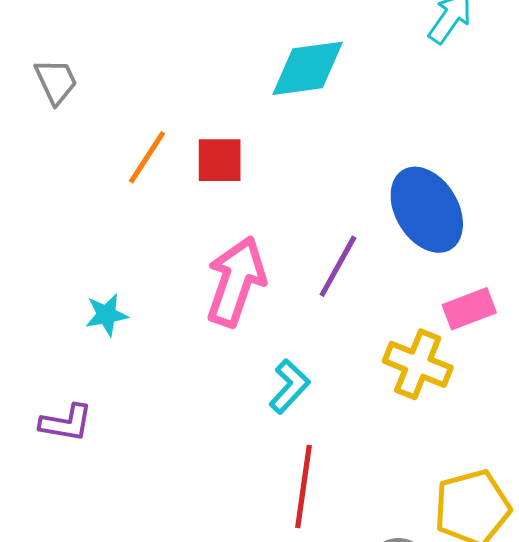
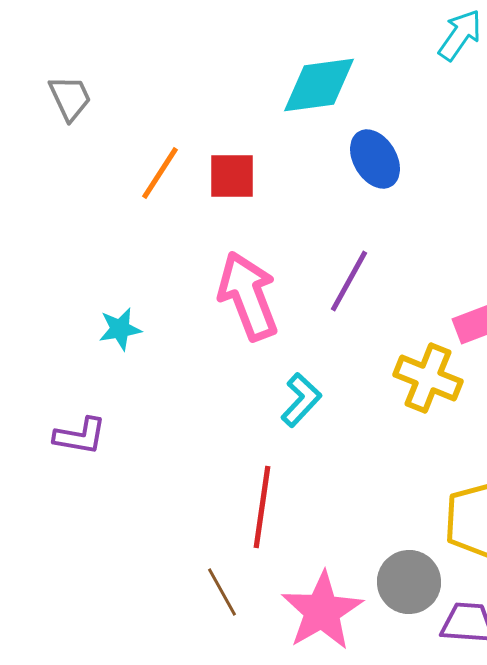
blue ellipse: (427, 210) -> (375, 159), moved, size x0.7
pink arrow: (236, 281) -> (248, 296), turned -40
red line: (304, 487) -> (262, 507), moved

